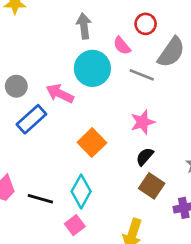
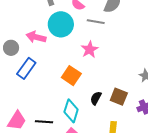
pink arrow: (60, 94) -> (36, 37), moved
pink star: (143, 122) -> (90, 49), moved
black semicircle: (145, 157) -> (96, 98), moved

